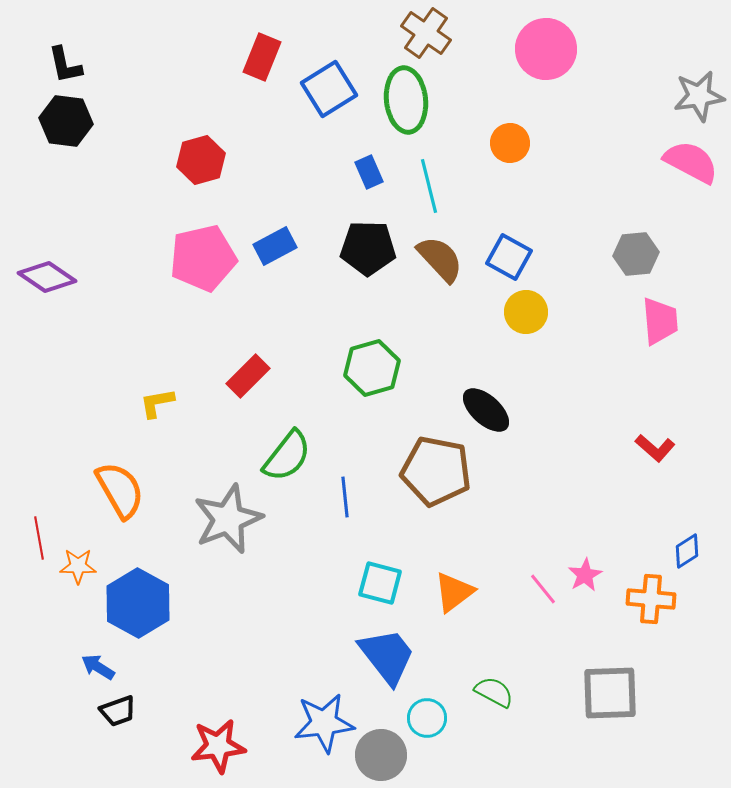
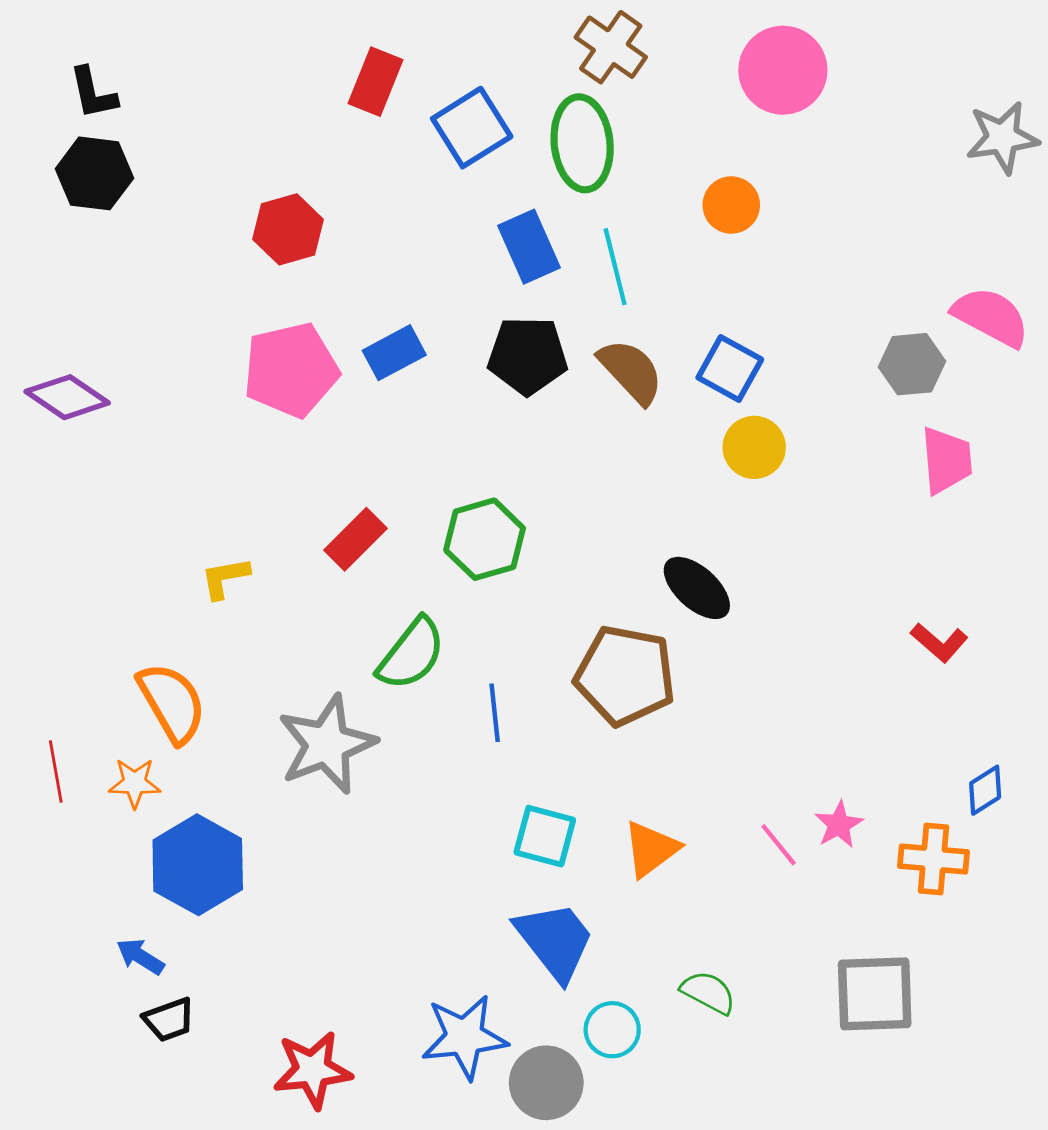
pink semicircle: (691, 162) -> (991, 317), moved
blue rectangle: (369, 172) -> (529, 247), size x1.5
green hexagon: (372, 368) -> (485, 539), moved
orange star: (78, 566) -> (135, 783), moved

